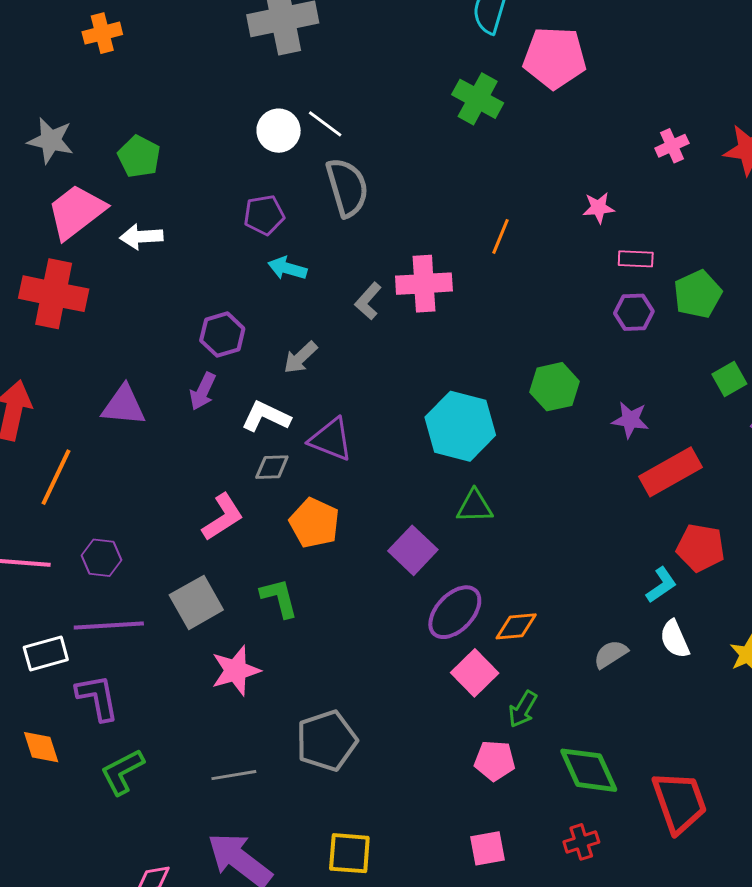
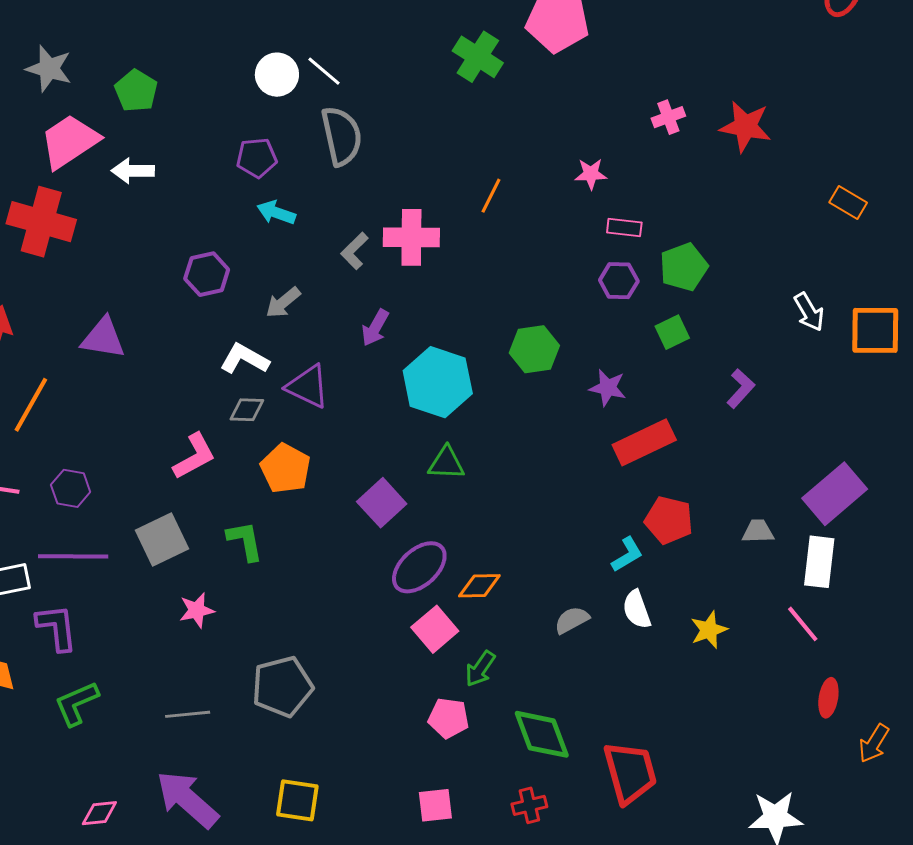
green square: (729, 379) -> (672, 332), moved
purple arrow: (203, 391) -> (375, 328), moved
pink star: (236, 671) -> (197, 610), size x0.7

